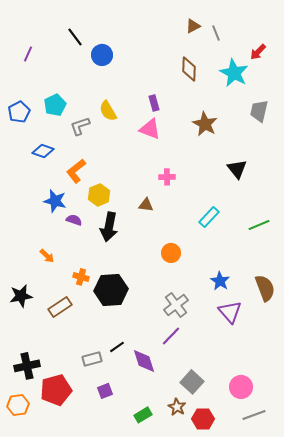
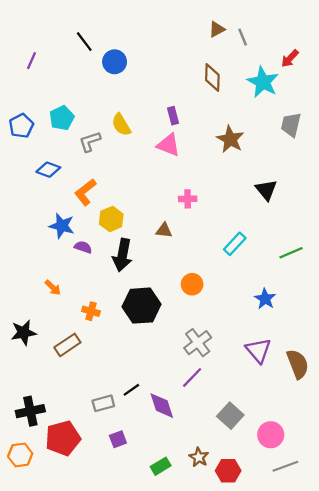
blue star: (220, 281) -> (265, 299), moved
brown semicircle: (265, 288) -> (298, 364), moved
black hexagon: (111, 290) -> (142, 306), moved
gray square: (192, 382) -> (230, 416), moved

